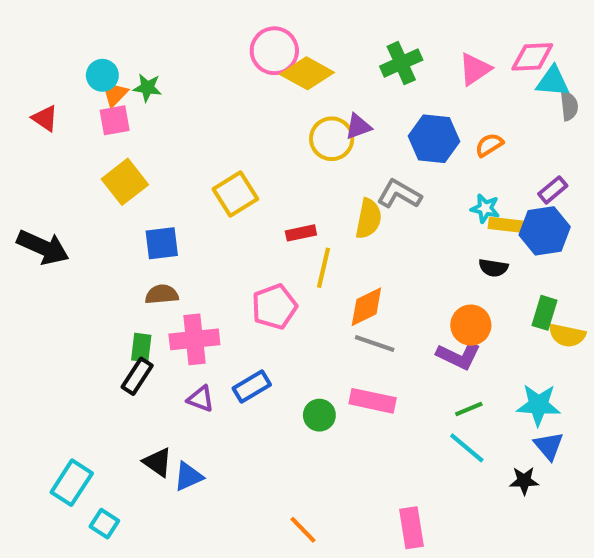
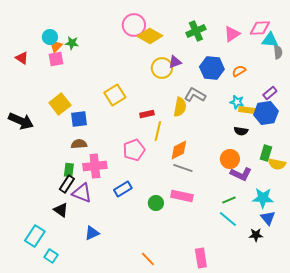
yellow square: (125, 182) -> (60, 104), moved
purple L-shape: (459, 356) -> (241, 174), moved
purple triangle: (201, 399) -> (82, 193), moved, size x1.5
black triangle: (158, 462) -> (61, 210), moved

